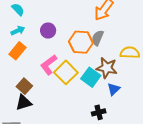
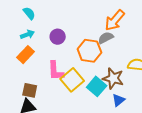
gray semicircle: (98, 38) -> (106, 38), moved, turned 35
pink L-shape: (49, 65) -> (56, 71), turned -60
brown square: (24, 86) -> (30, 90), turned -35

